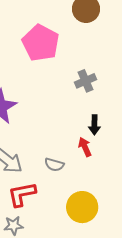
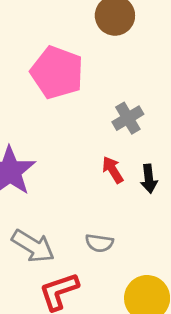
red arrow: (85, 147) -> (113, 170), moved

